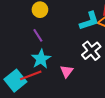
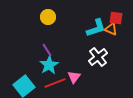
purple line: (38, 35) -> (47, 50), moved
red line: (31, 75) -> (55, 83), moved

